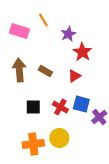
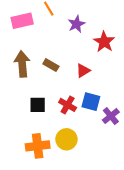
pink rectangle: (19, 31) -> (22, 21), turned -30
red star: (82, 52) -> (104, 42), moved

